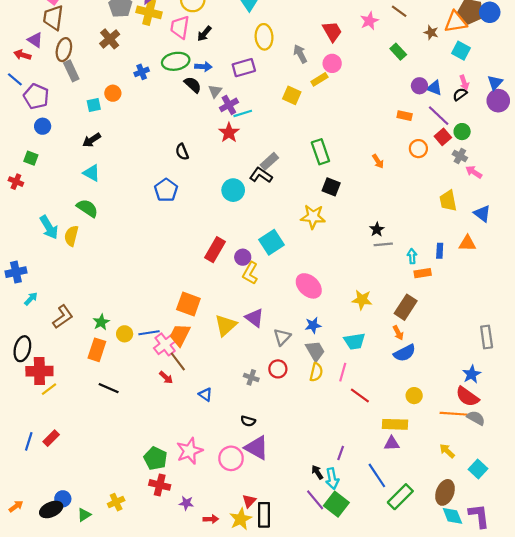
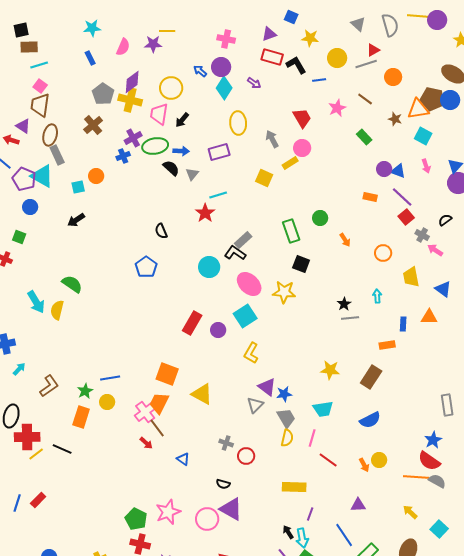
black semicircle: (460, 94) -> (445, 220), moved
purple cross: (229, 105) -> (133, 138), moved
green circle: (462, 132) -> (320, 218), moved
orange circle: (418, 149) -> (383, 253), moved
cyan triangle: (92, 173) -> (42, 176), moved, size x1.4
cyan arrow: (412, 256) -> (377, 296), moved
yellow L-shape: (250, 273) -> (251, 353), moved
pink ellipse: (309, 286) -> (249, 284), moved
purple triangle: (254, 318) -> (267, 387), moved
yellow triangle: (226, 325) -> (202, 394), turned -50
blue line: (149, 333) -> (110, 378), moved
orange arrow: (398, 333) -> (364, 465), moved
red circle: (278, 369) -> (246, 456), moved
black line: (109, 388) -> (62, 449), moved
yellow rectangle: (395, 424) -> (294, 487), moved

